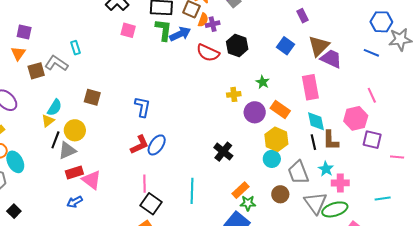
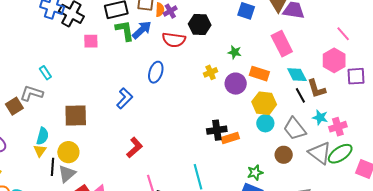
brown square: (92, 97) -> (76, 115), size x1.4
blue L-shape: (142, 107) -> (125, 98), moved, turned 50
blue ellipse: (157, 145) -> (156, 72), moved
black cross: (223, 152) -> (217, 130), turned -30
orange rectangle: (241, 190) -> (230, 138), moved, turned 42

